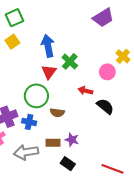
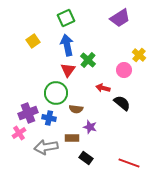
green square: (15, 18) -> (66, 18), moved
purple star: (72, 140) -> (90, 127), moved

